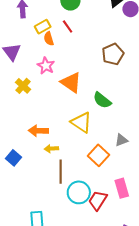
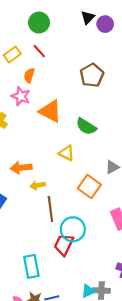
orange semicircle: (49, 39) -> (29, 75), moved, turned 40
yellow triangle: (81, 122) -> (66, 153), size x0.7
red trapezoid: (98, 200) -> (64, 245), moved

